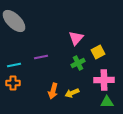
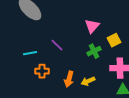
purple line: (41, 57) -> (57, 45), turned 56
orange cross: (13, 83) -> (42, 71), moved

